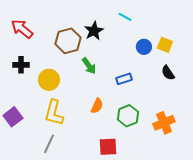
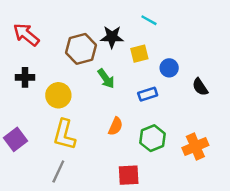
black star: (94, 31) -> (112, 37), turned 30
yellow square: (165, 45) -> (139, 54), moved, turned -35
blue circle: (144, 47) -> (169, 68), moved

